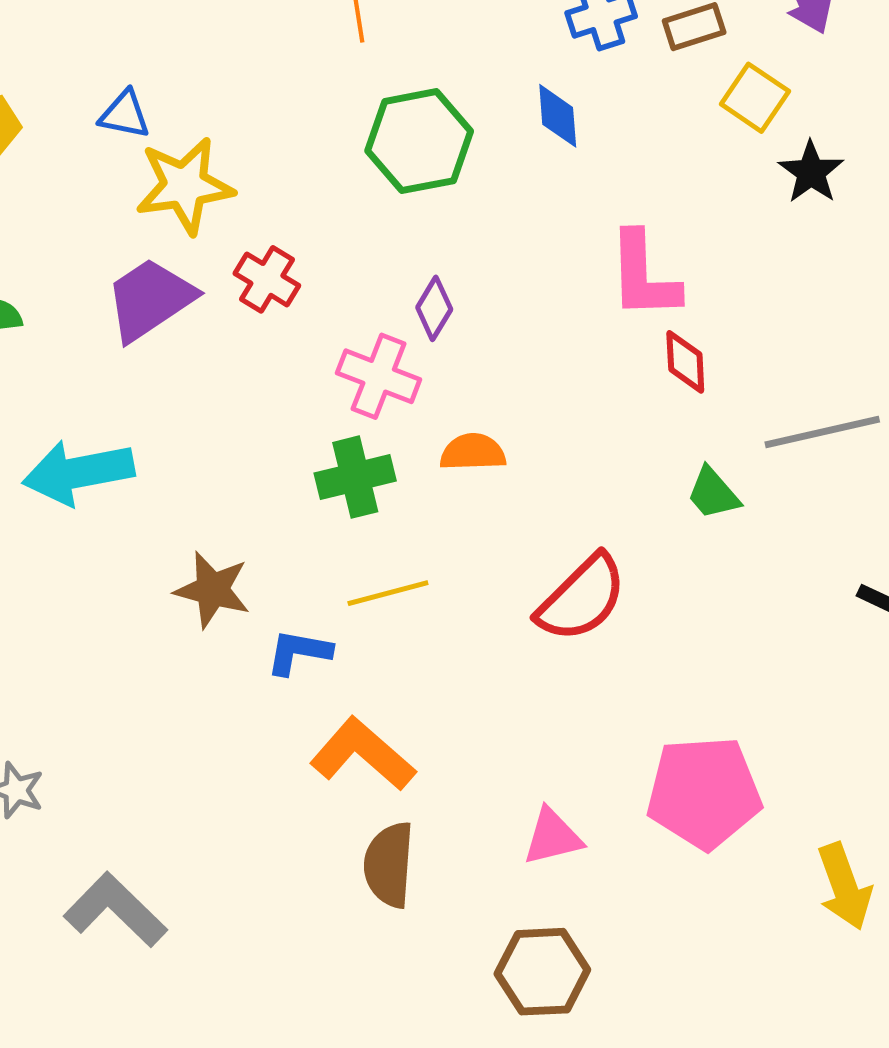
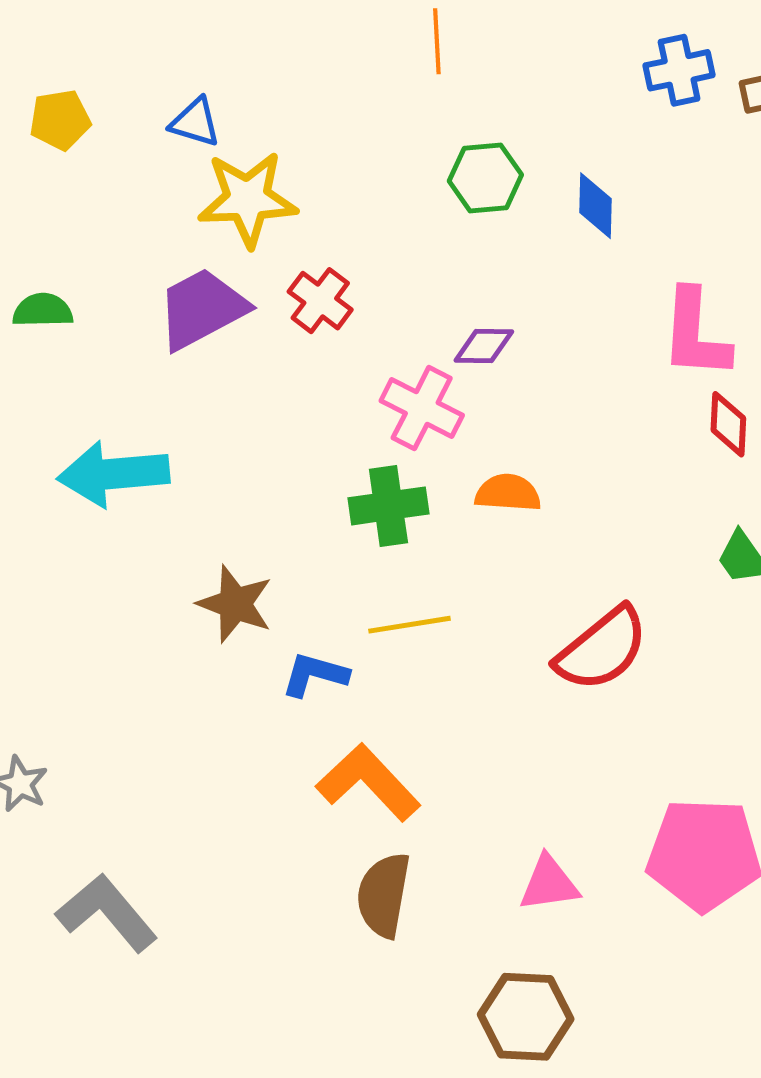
blue diamond: (558, 116) -> (596, 206), moved
green hexagon: (419, 141) -> (485, 178), size x0.7
purple diamond: (434, 308) -> (484, 346), turned 54

